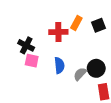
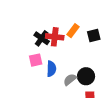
black cross: (26, 45) -> (42, 38), moved
pink square: (32, 61) -> (36, 60), moved, turned -32

